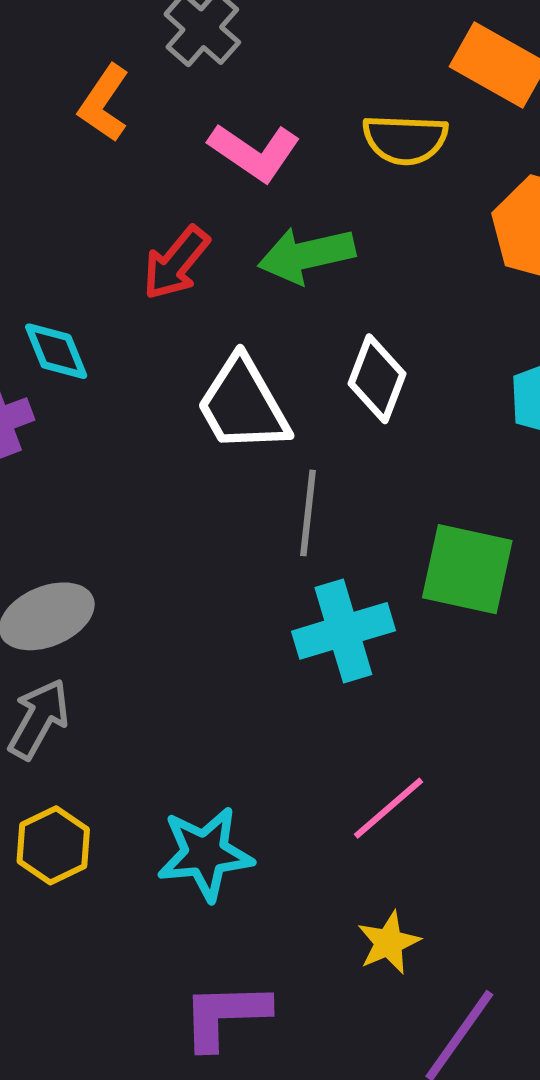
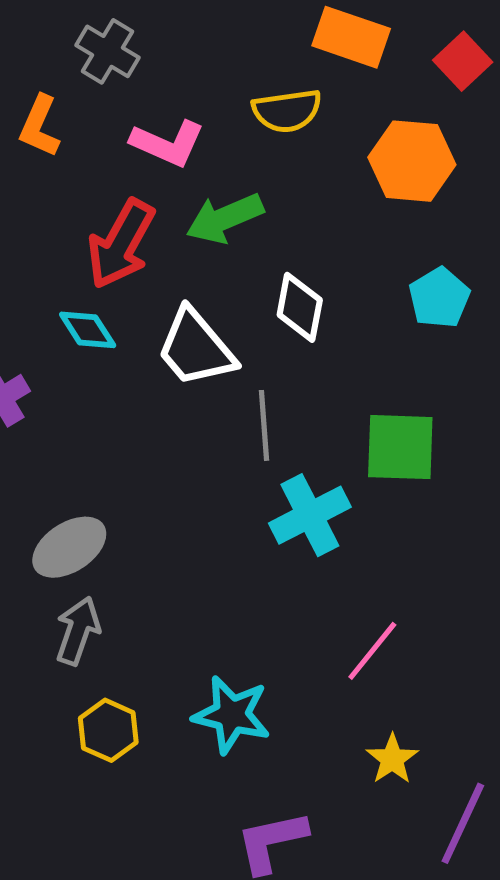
red arrow: (176, 263) -> (121, 244), size x1.4
cyan diamond: (56, 351) -> (88, 330), moved
cyan star: (205, 854) -> (232, 715), turned 30

